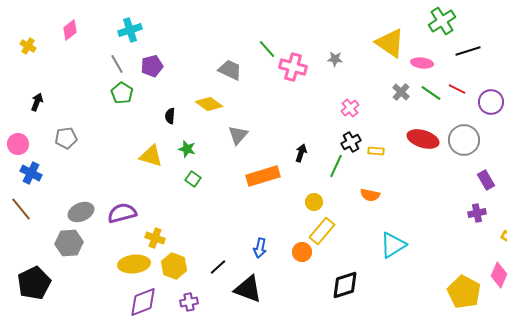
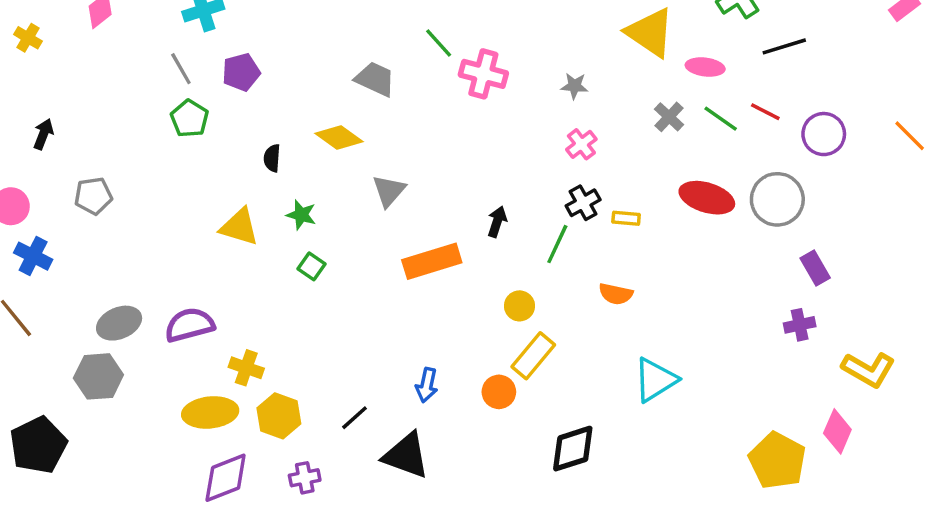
gray star: (335, 59) -> (574, 86), moved

